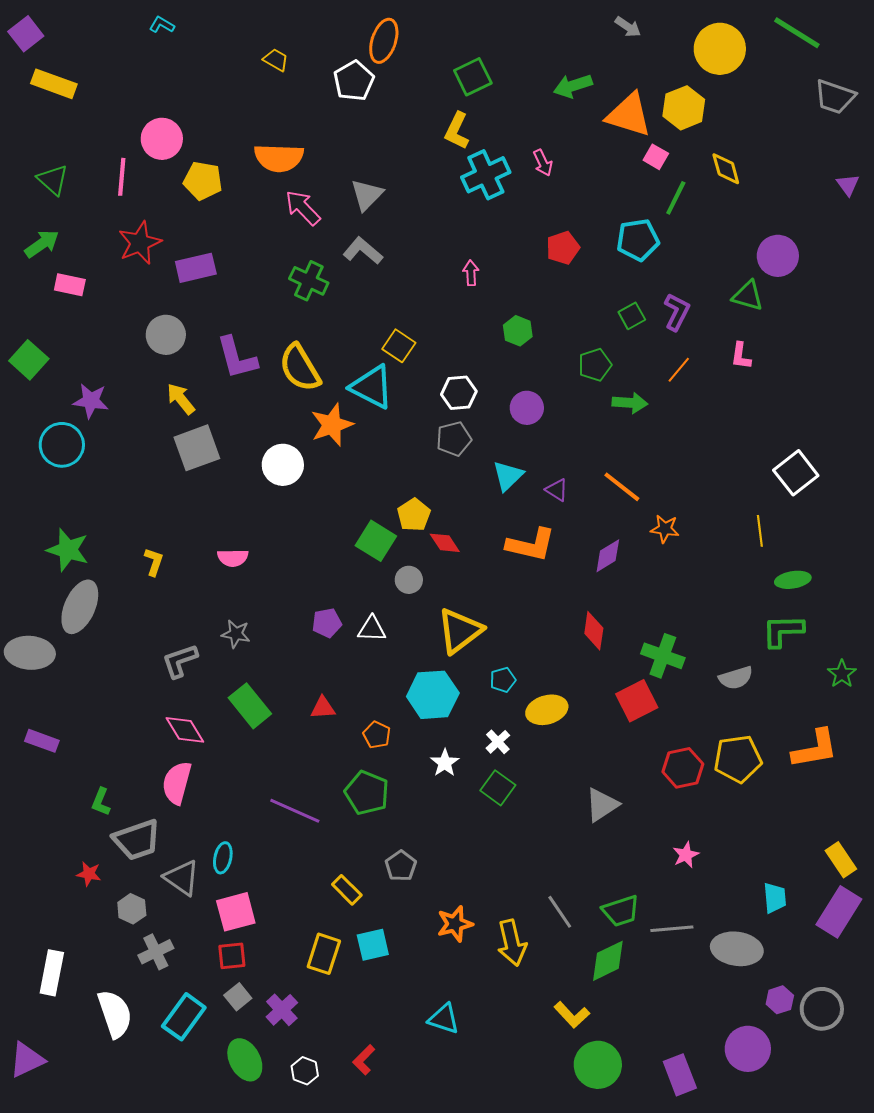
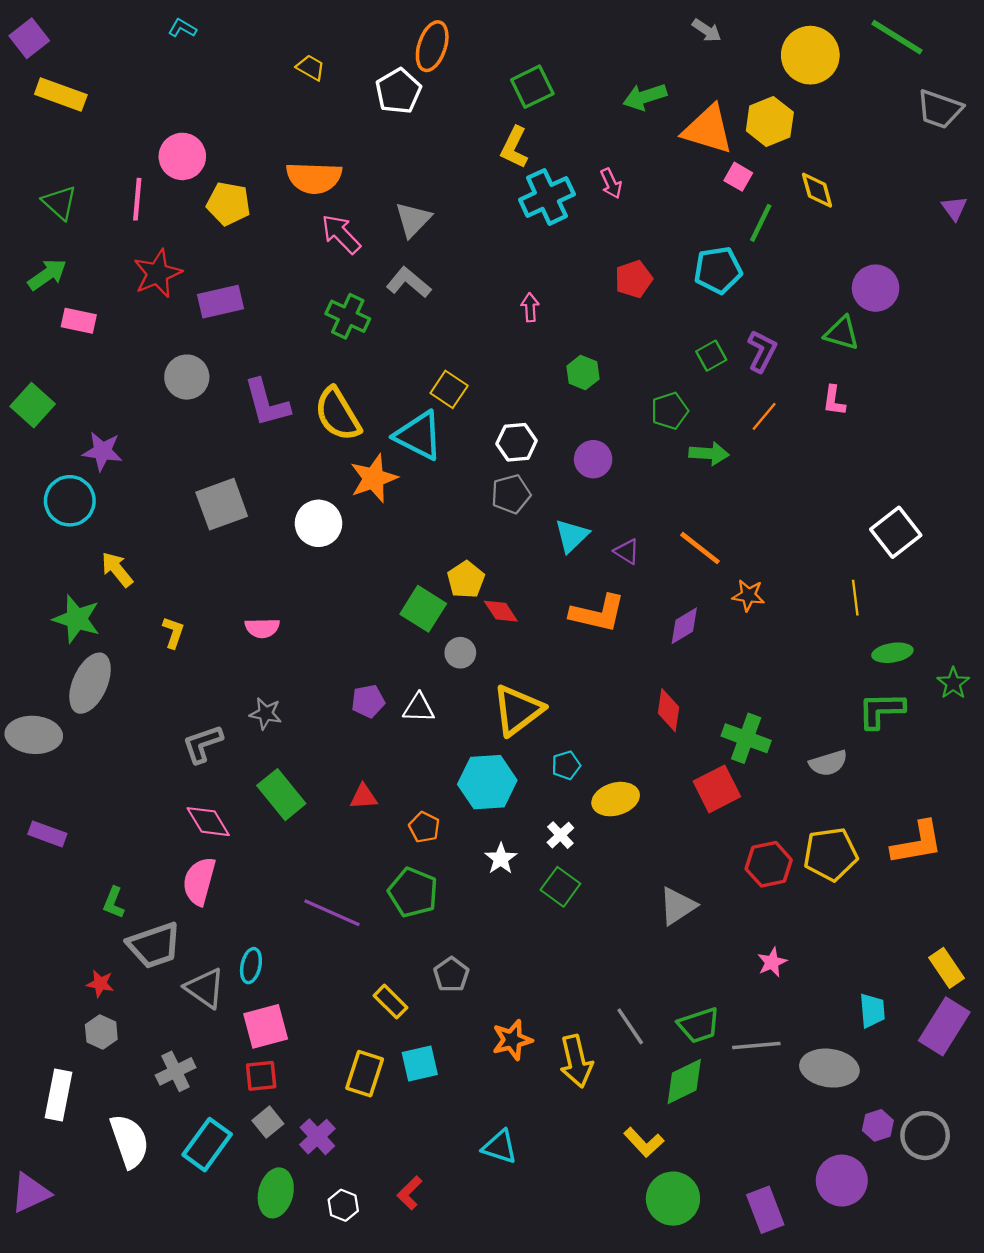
yellow arrow: (181, 399) -> (117, 569), moved
green star: (842, 674) -> (953, 683), moved
gray hexagon: (132, 909) -> (101, 1032), moved
green ellipse: (245, 1060) -> (276, 1193), turned 42

